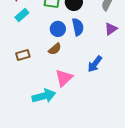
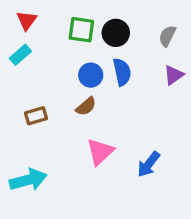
cyan rectangle: (22, 15) -> (20, 55), moved
blue arrow: (95, 64) -> (149, 164), moved
cyan arrow: (44, 96) -> (28, 180), moved

